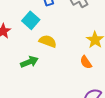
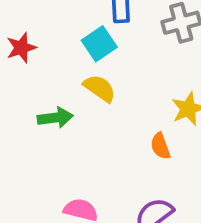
cyan square: (31, 20) -> (99, 44), moved

